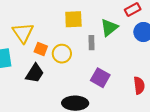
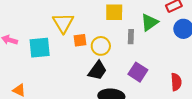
orange square: (41, 49) -> (80, 40), turned -32
black trapezoid: (35, 73) -> (97, 70), moved

